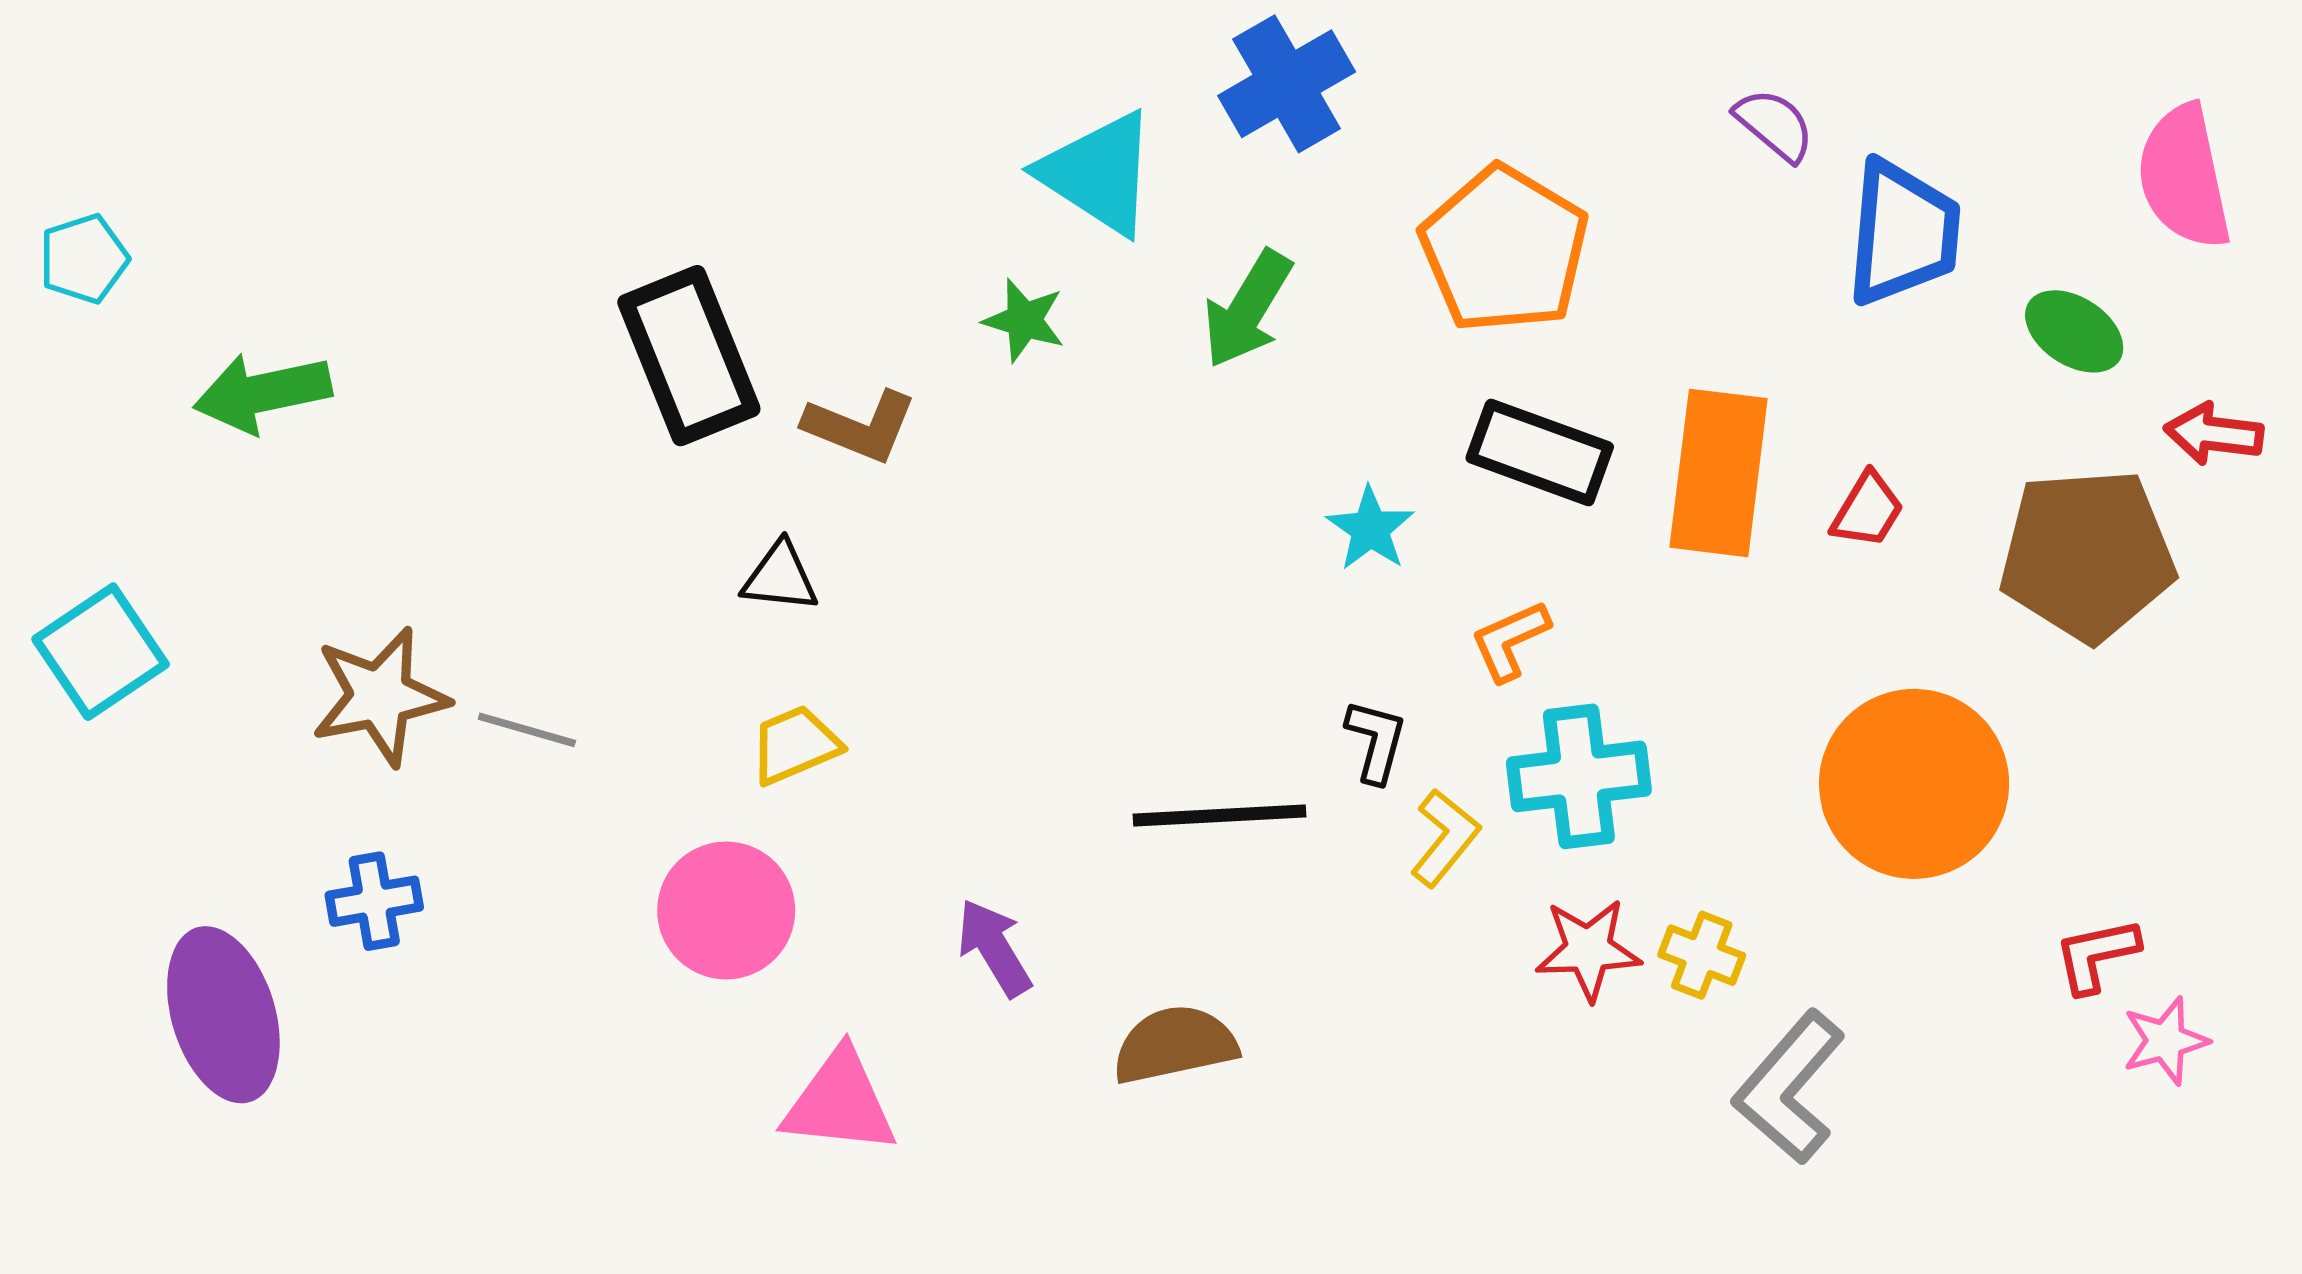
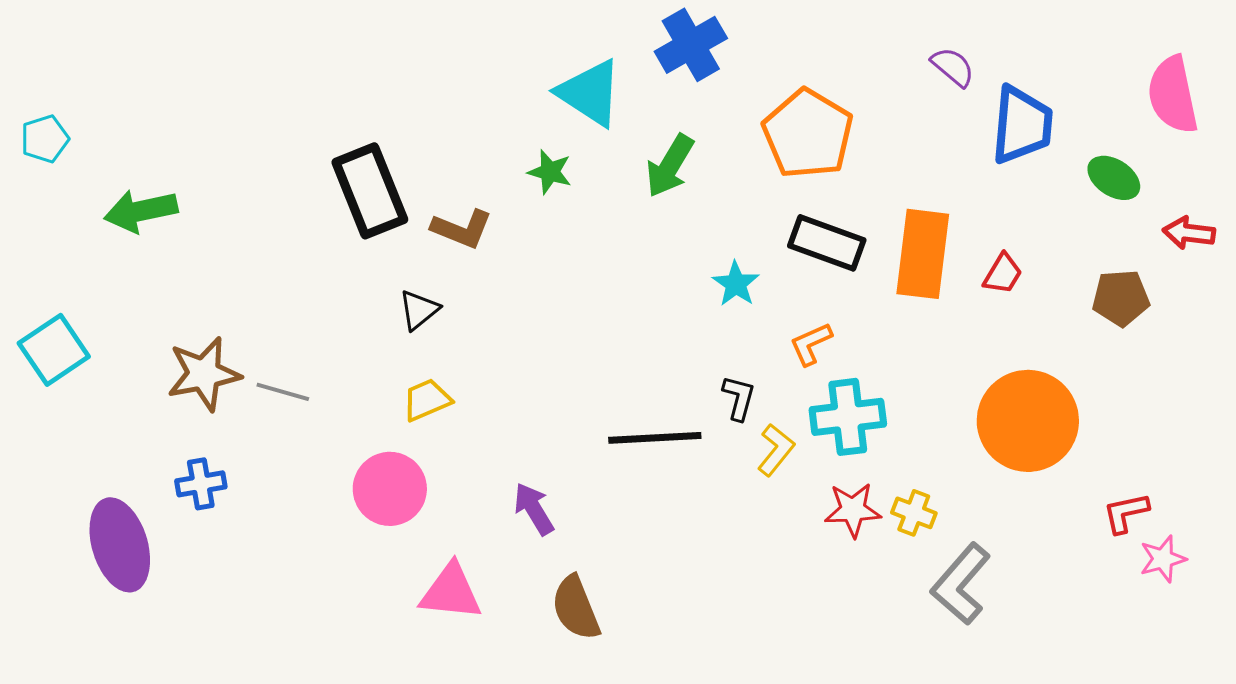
brown pentagon: (2087, 555) -> (1121, 298), size x0.6
black triangle: (780, 577) -> (419, 310), turned -45
brown semicircle: (1175, 1045) -> (576, 608), moved, turned -100

